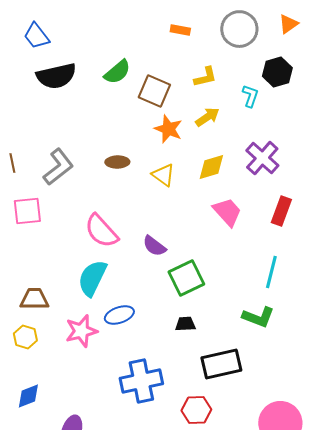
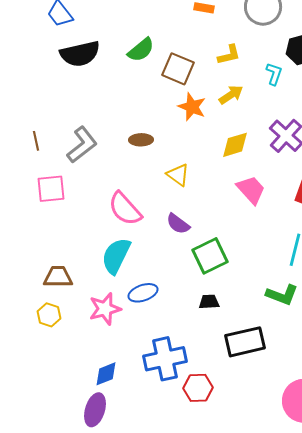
yellow triangle: (163, 175) -> (178, 175), moved
blue diamond: (28, 396) -> (106, 374), moved
red hexagon: (196, 410) -> (198, 388), moved

